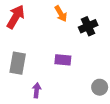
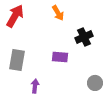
black cross: (88, 26) -> (84, 37), moved

